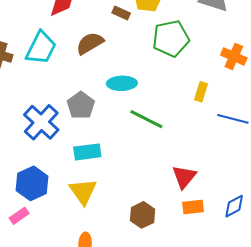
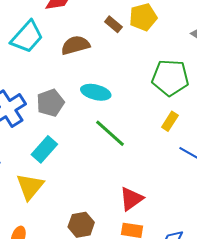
green pentagon: (171, 38) -> (170, 78), moved
cyan rectangle: (87, 152) -> (44, 149), turned -56

